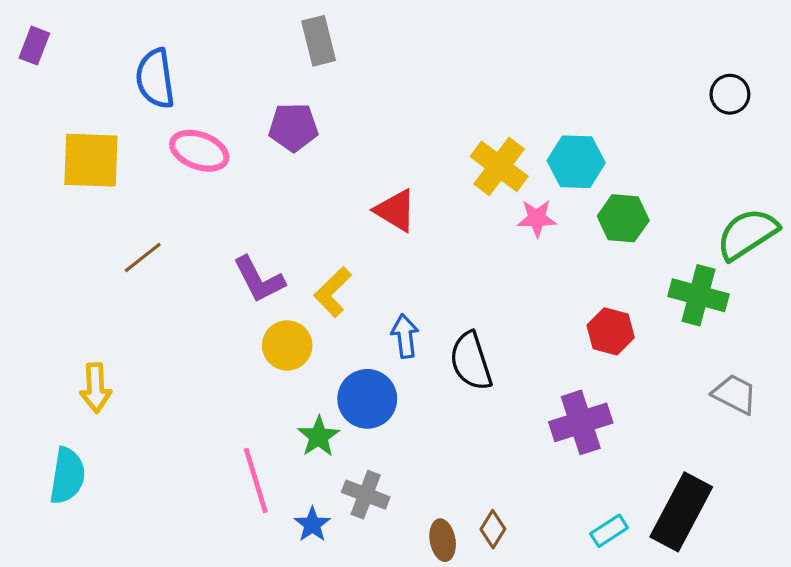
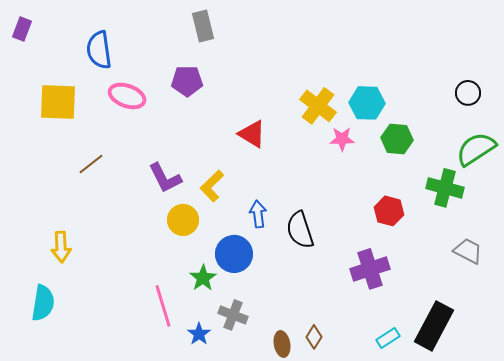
black circle: (730, 94) -> (468, 93), moved

